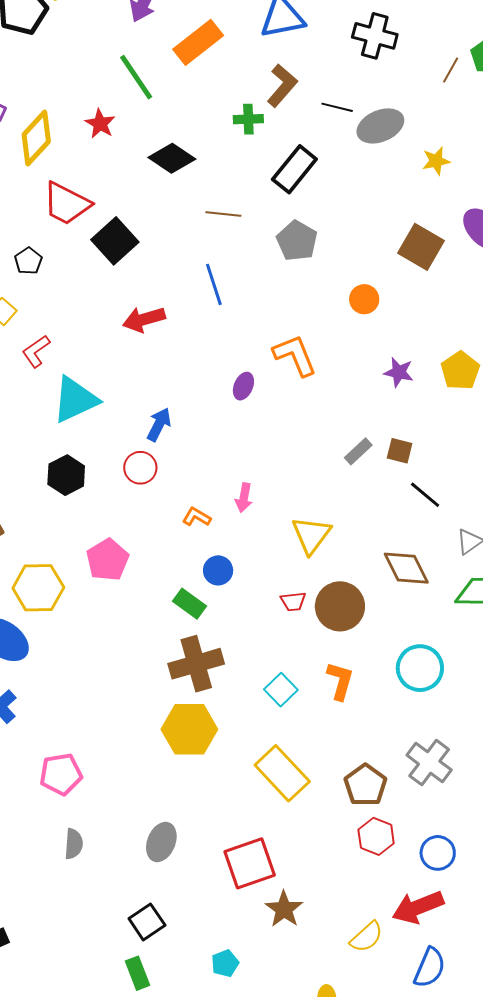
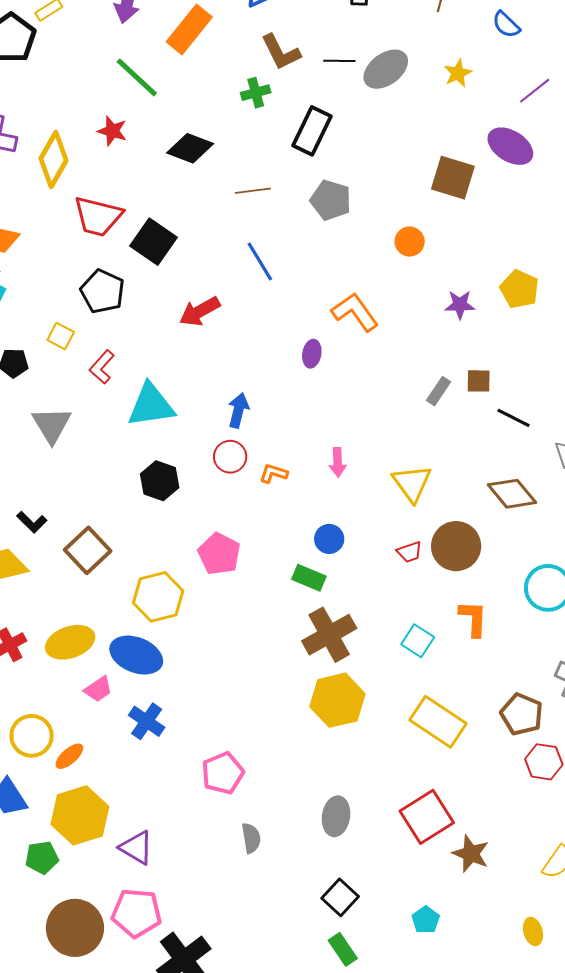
brown L-shape: (282, 85) -> (281, 52), turned 126
yellow star: (436, 161) -> (458, 73), moved
black pentagon: (28, 261) -> (102, 291), moved, size x1.6
cyan triangle: (75, 400) -> (151, 405), turned 30
orange L-shape: (197, 517) -> (274, 473), moved

